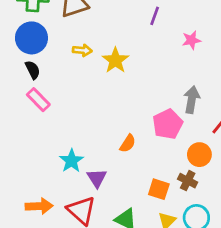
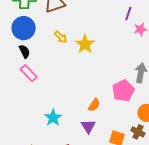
purple line: (155, 16) -> (128, 14), moved
yellow arrow: (82, 50) -> (61, 37), turned 40
purple triangle: (97, 178) -> (88, 126), moved

